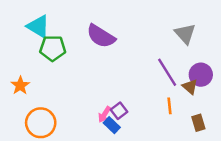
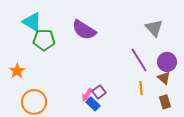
brown triangle: (190, 87) -> (164, 78), moved

